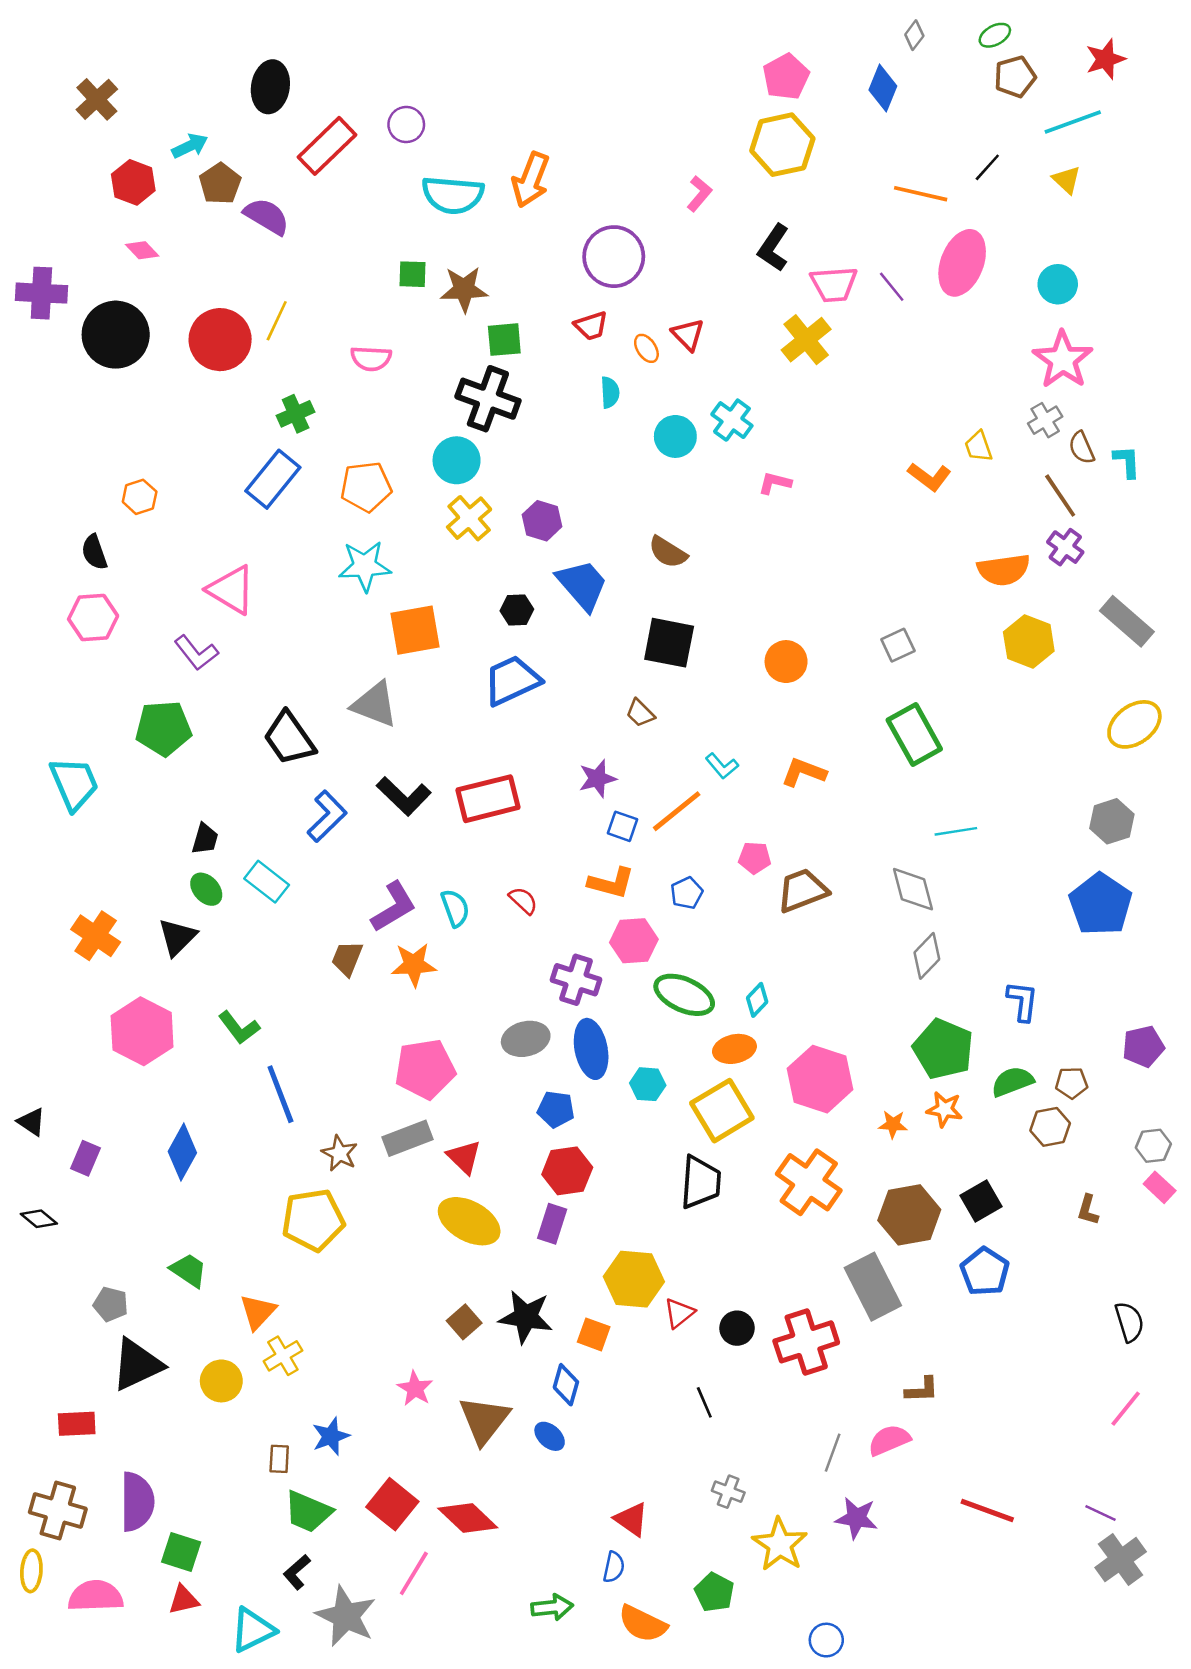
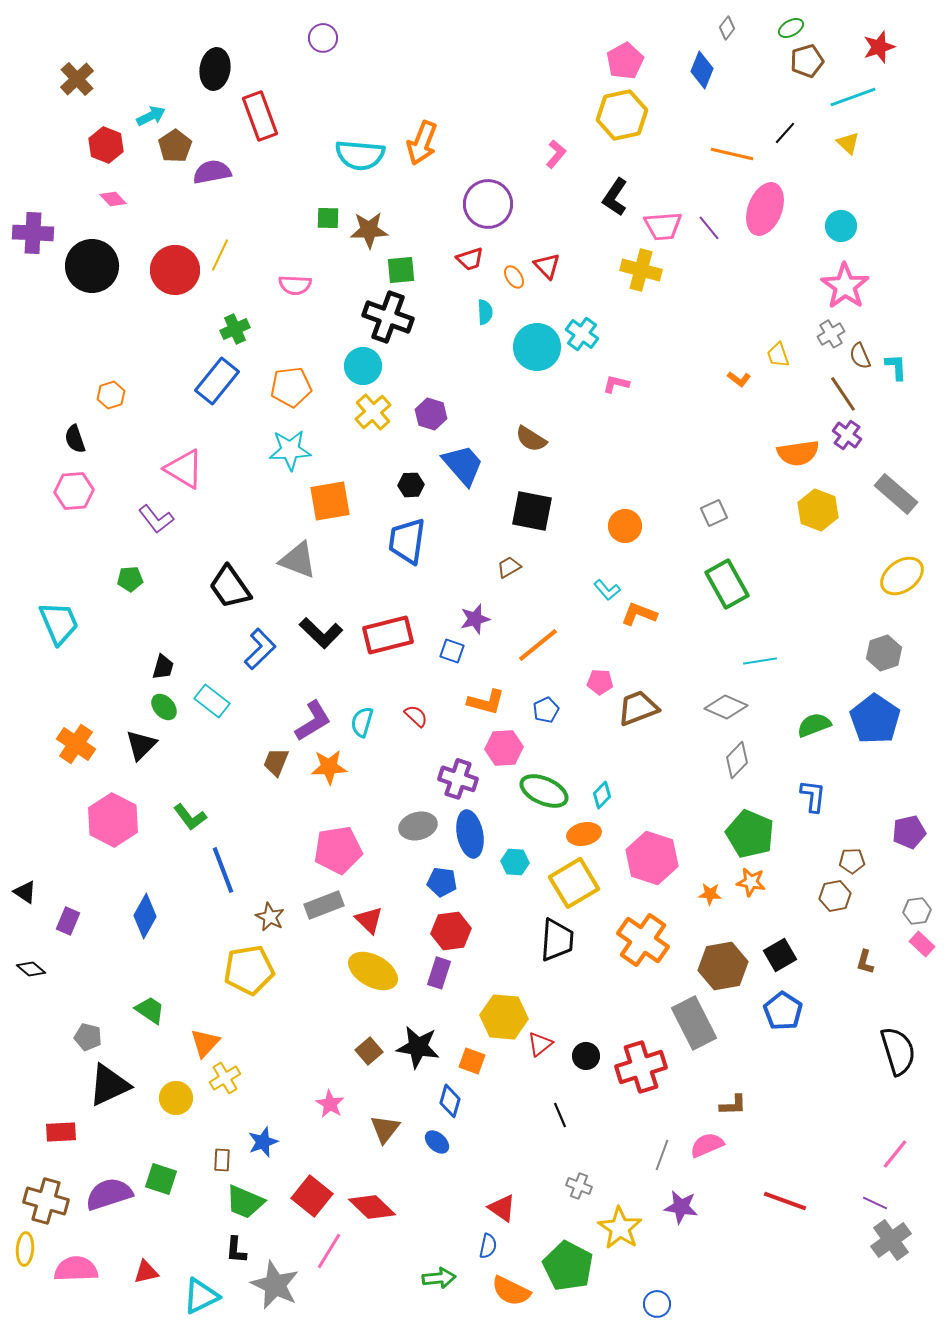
purple circle: (406, 125) -> (323, 38), moved
red rectangle: (327, 146) -> (260, 116), turned -66
purple semicircle: (267, 216) -> (212, 172), turned -42
yellow cross: (806, 340) -> (641, 270), turned -36
cyan circle: (675, 436) -> (537, 347), size x1.4
orange L-shape: (929, 477) -> (739, 379), size x0.7
blue trapezoid: (512, 680) -> (407, 541), turned -57
brown trapezoid: (640, 713) -> (509, 567), turned 105
green pentagon: (163, 728) -> (130, 579), size x0.6
cyan L-shape: (722, 766) -> (607, 590), moved
blue square: (623, 826) -> (452, 651), moved
gray diamond: (913, 889) -> (726, 707), turned -51
cyan semicircle: (455, 908) -> (362, 722), turned -144
green semicircle: (1012, 1082) -> (814, 725), moved
black semicircle: (1129, 1322) -> (898, 1051), size x1.5
pink line: (1126, 1409) -> (895, 1154), moved
brown triangle: (484, 1420) -> (385, 1129), size x0.7
purple semicircle: (137, 1502) -> (109, 1194), turned -108
green square: (181, 1552) -> (161, 1179), moved
black L-shape: (297, 1572) -> (236, 1250), turned -44
green pentagon: (714, 1592) -> (568, 1266), size x1.6

